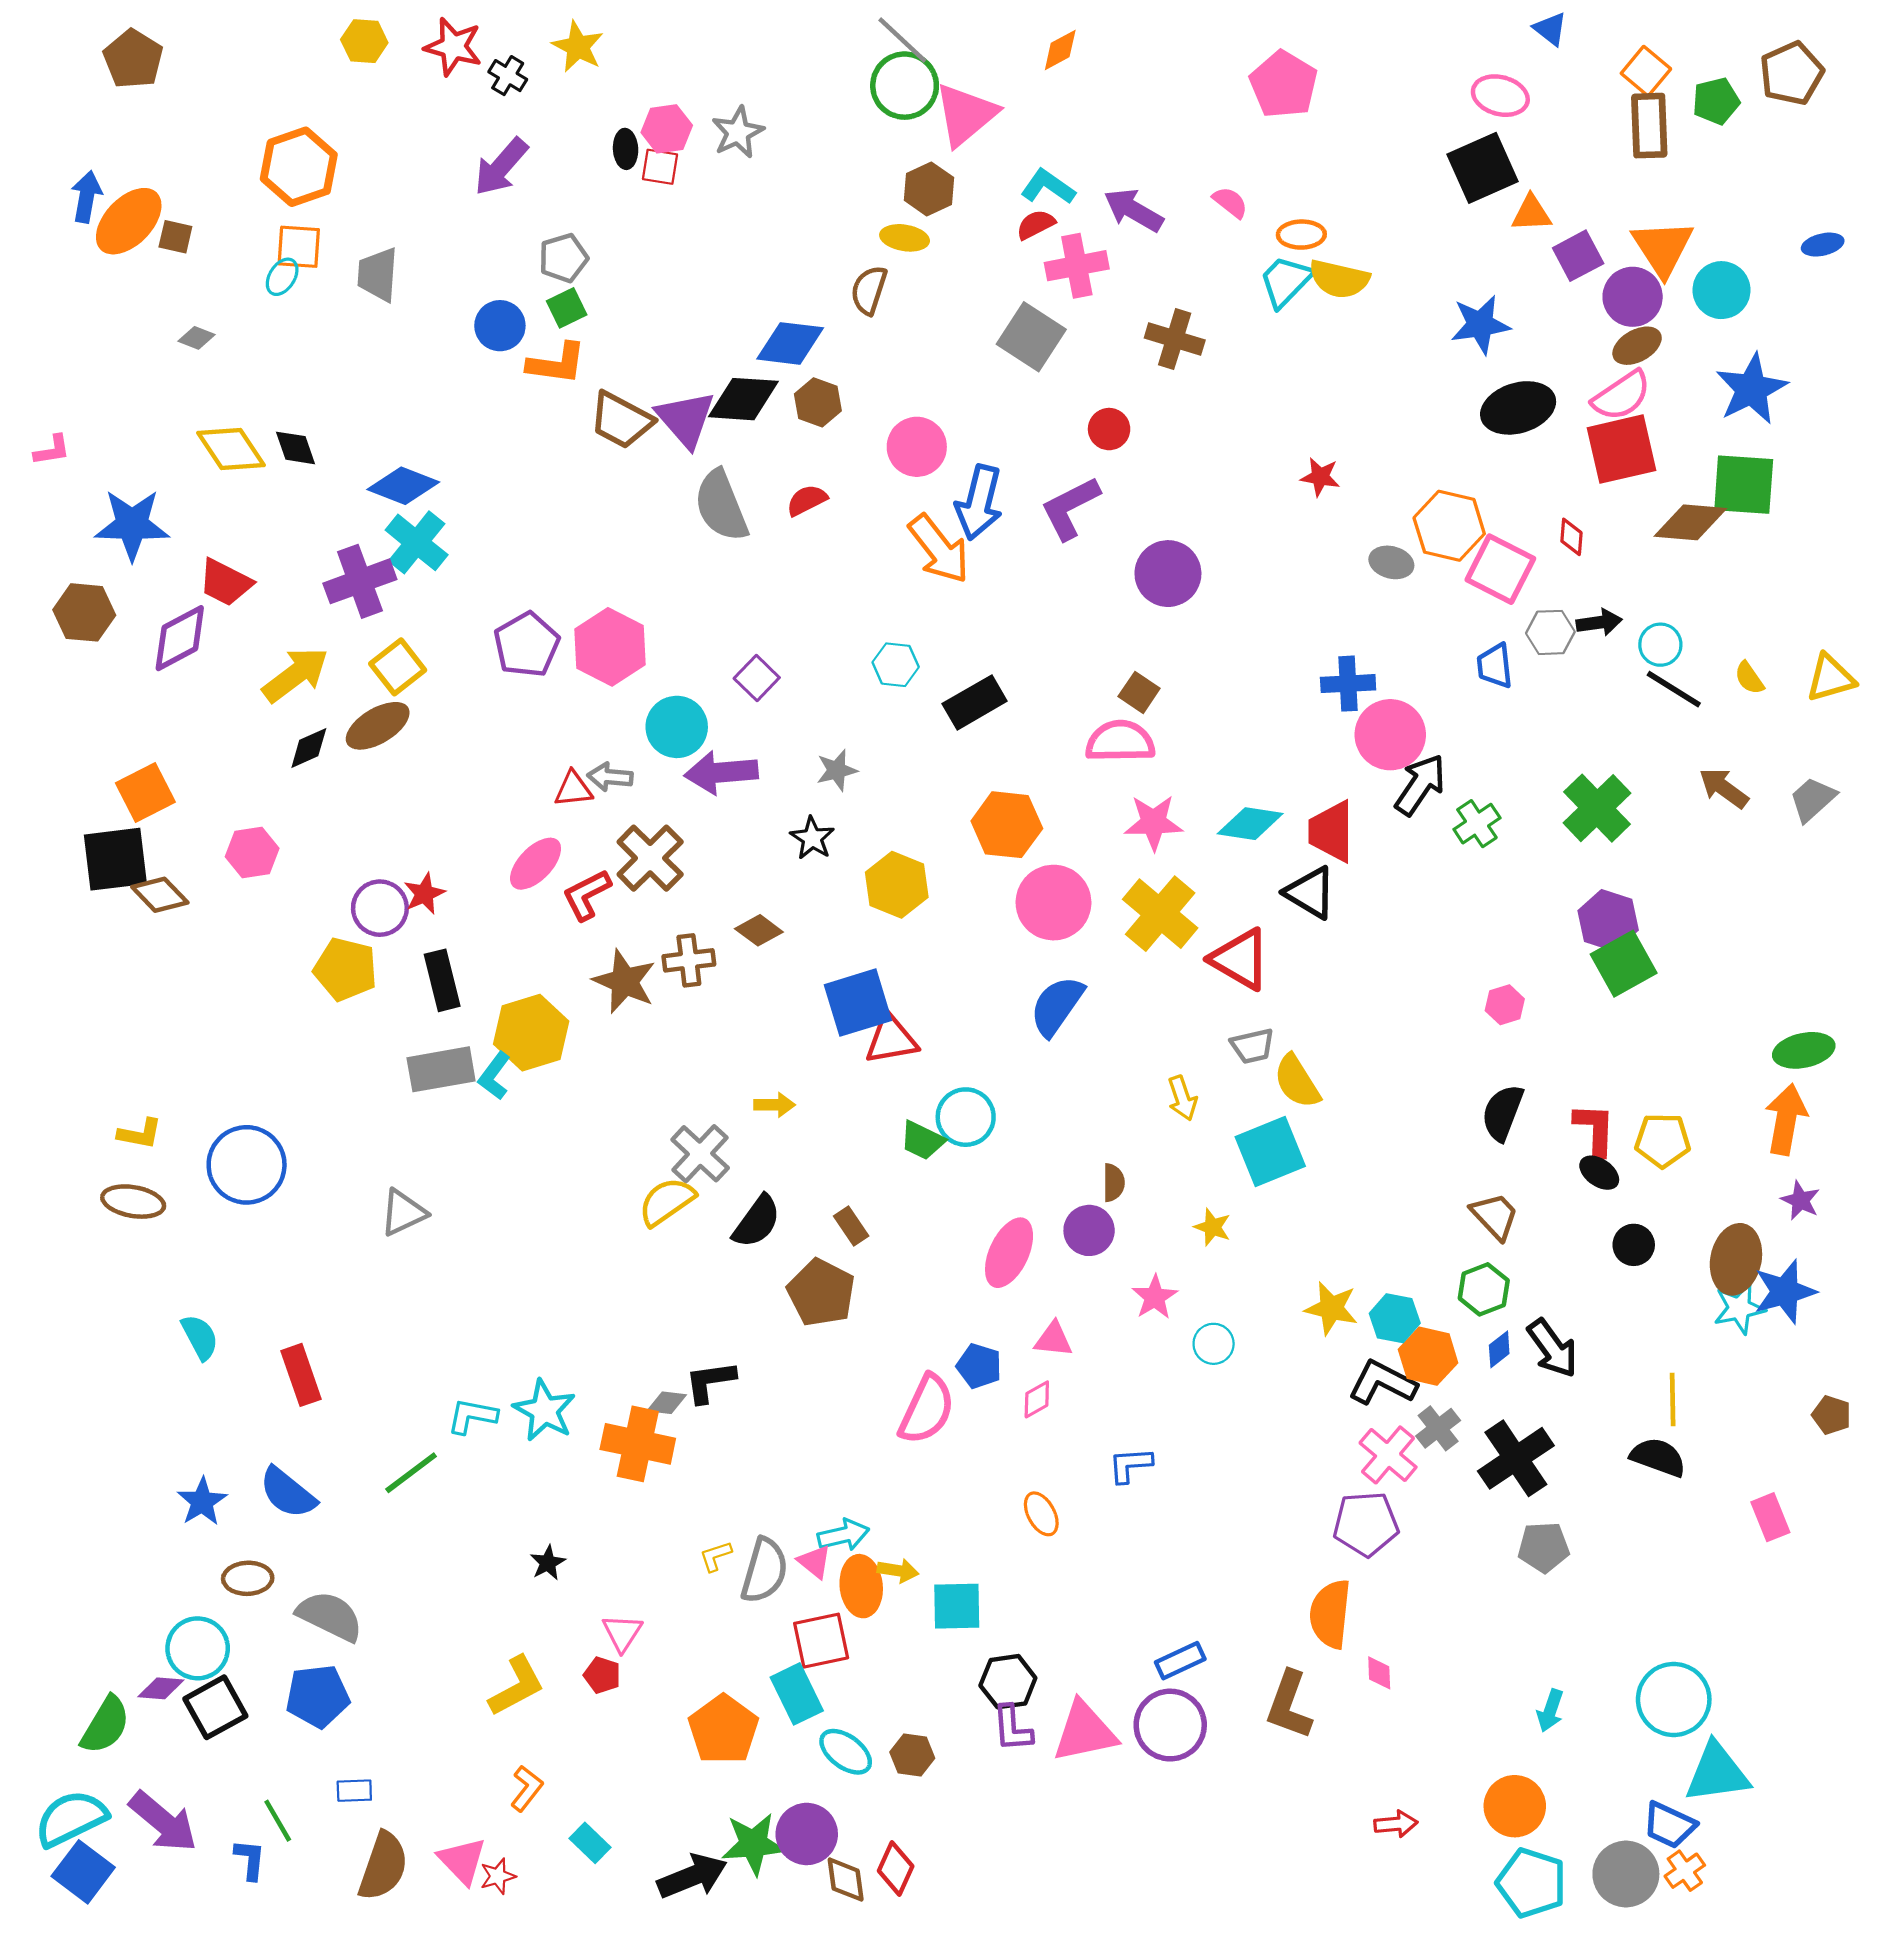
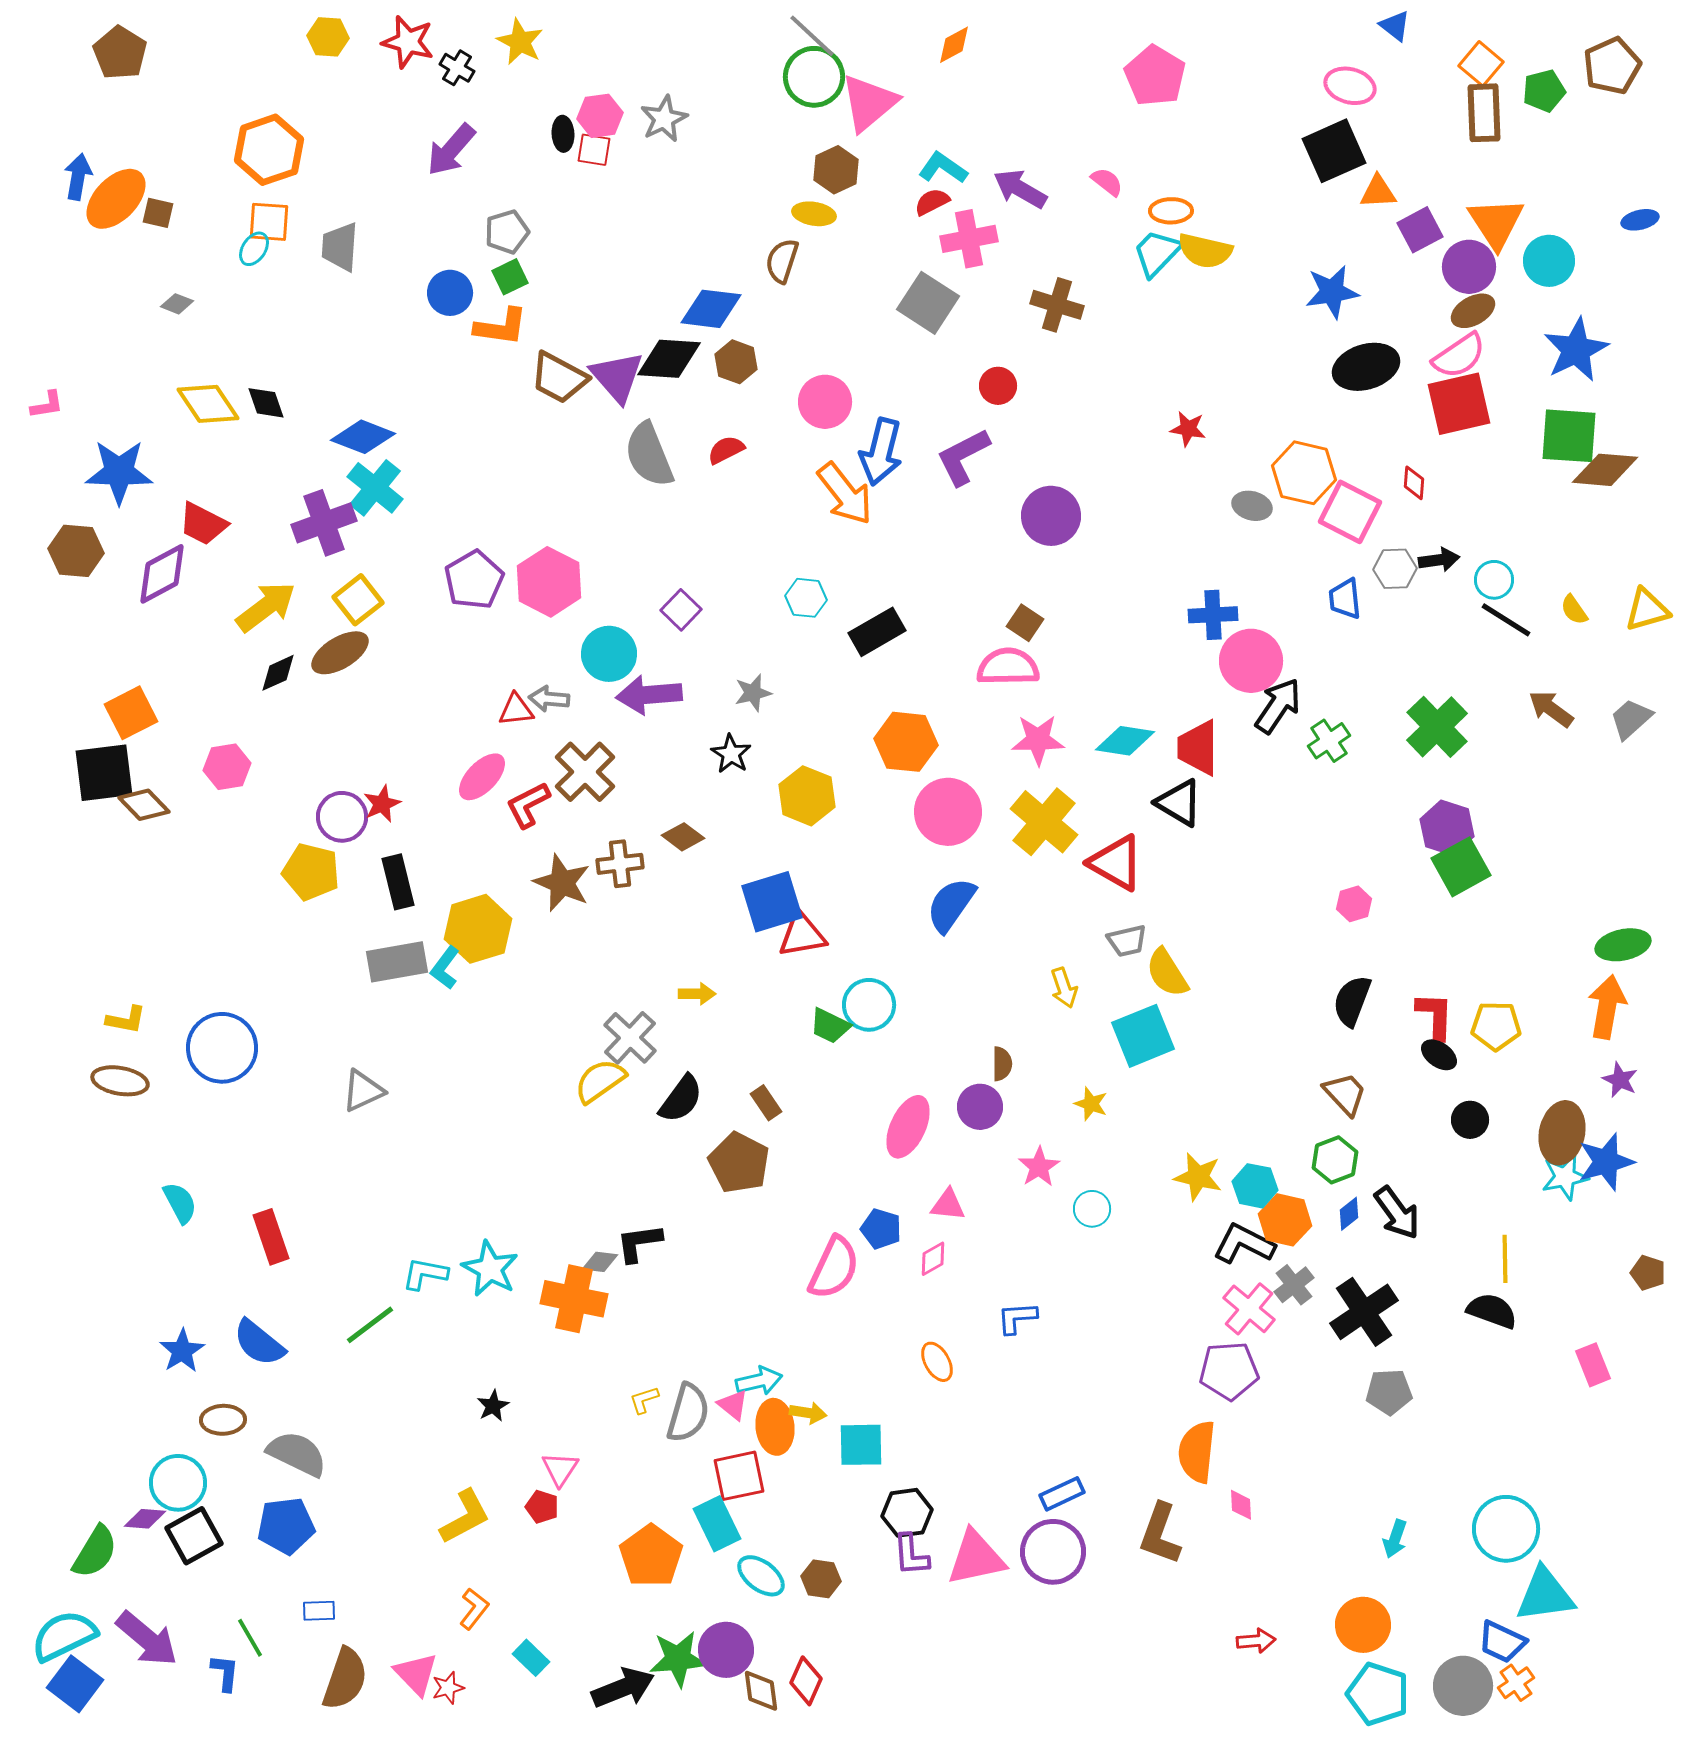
brown diamond: (1690, 522) -> (1605, 470), moved

